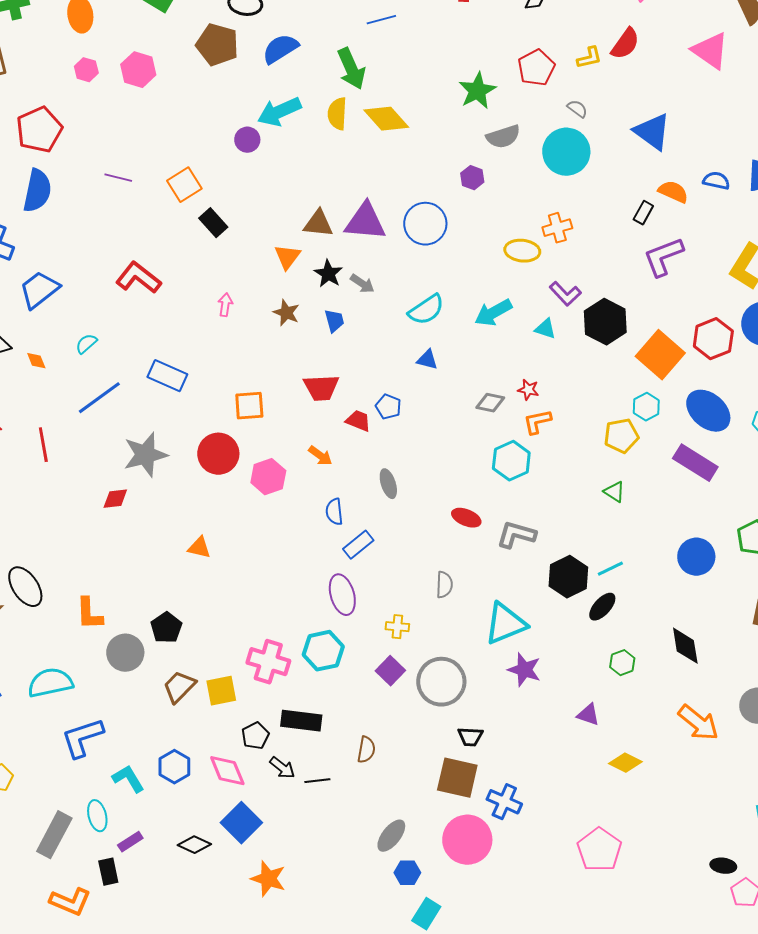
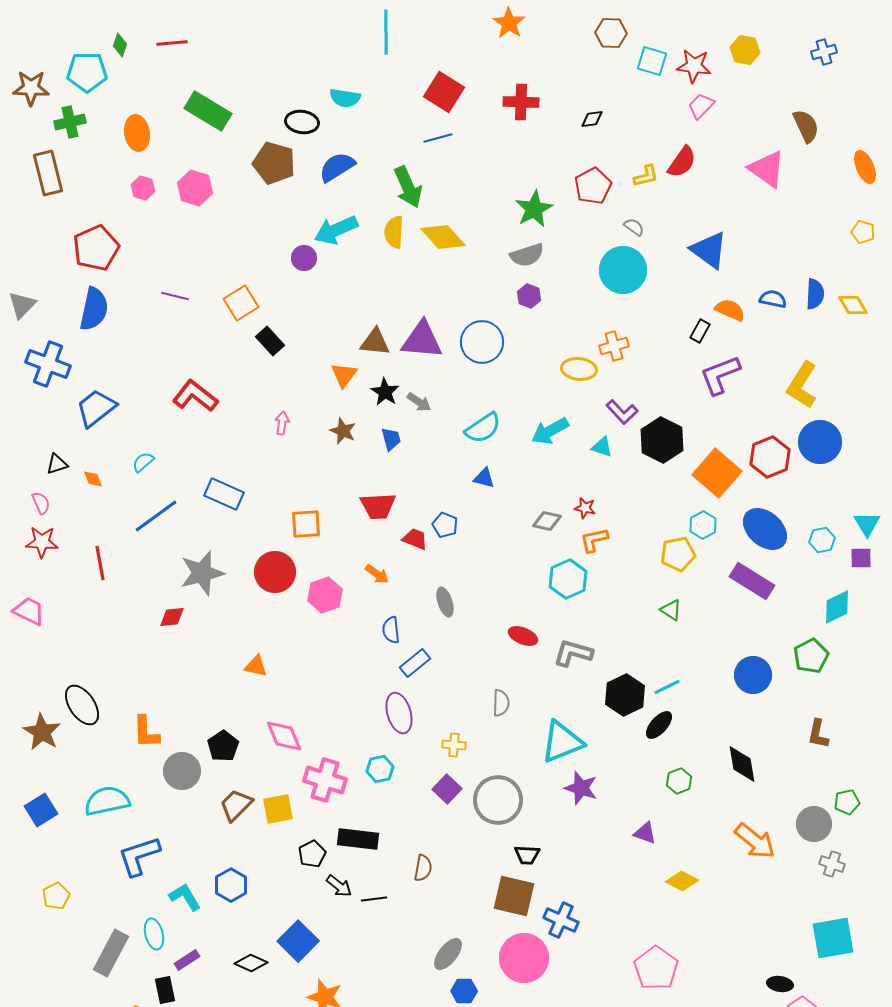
gray semicircle: (503, 137) -> (527, 255), moved
cyan hexagon: (323, 651) -> (380, 769), size x0.7
pink diamond: (227, 771) -> (284, 736), moved

